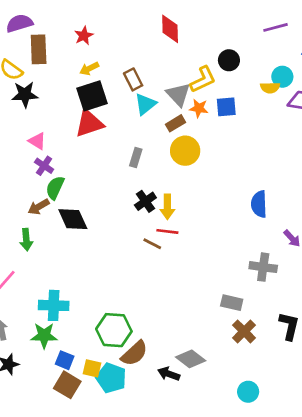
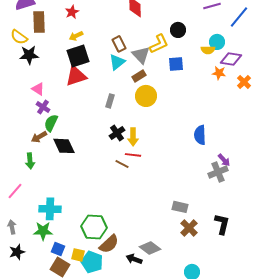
brown rectangle: (133, 79) -> (119, 44), moved
orange star: (199, 108) -> (219, 73), moved
gray cross: (263, 267) -> (218, 172), moved, turned -30

